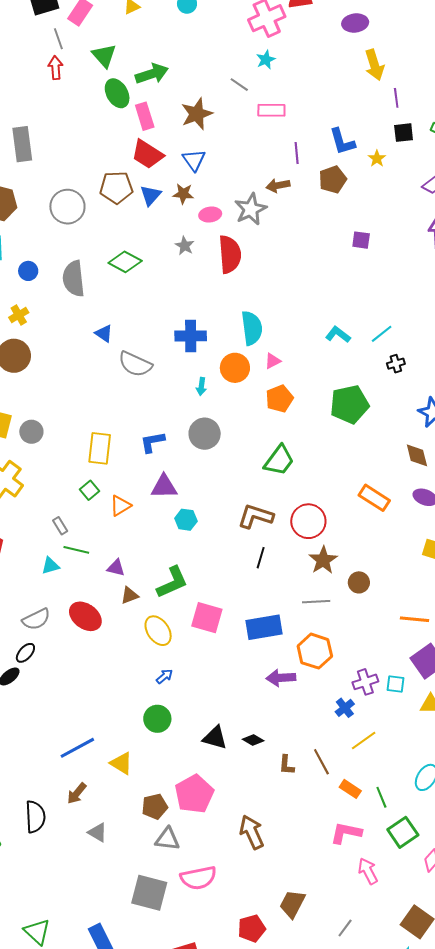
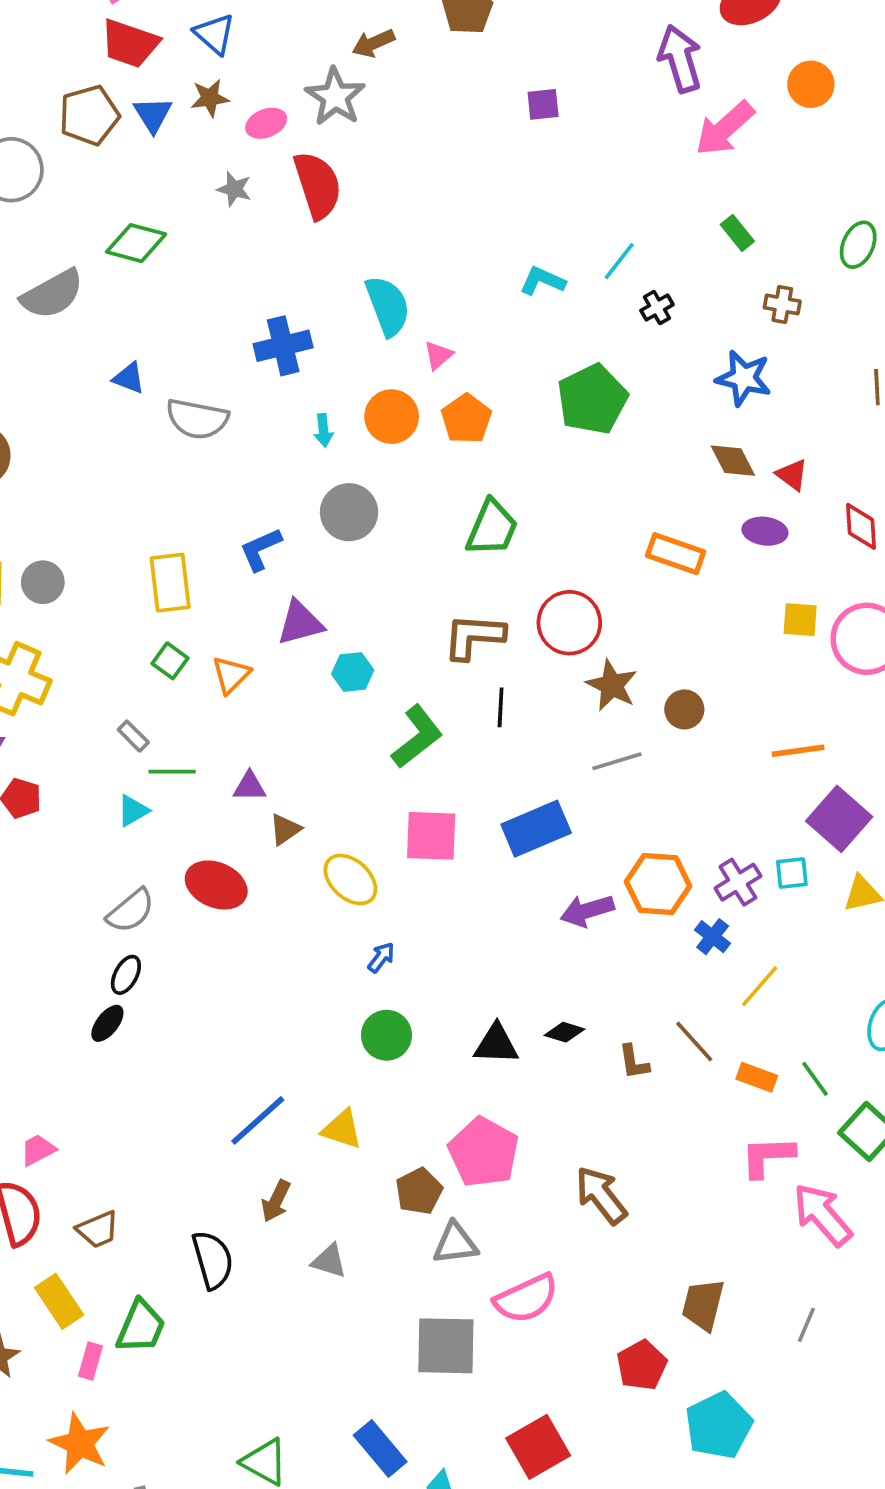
gray semicircle: (74, 279) -> (52, 294), turned -99
orange circle: (235, 368) -> (392, 417), moved
green L-shape: (172, 582) -> (417, 737), moved
orange hexagon: (315, 651) -> (658, 884), moved
pink arrow: (368, 871) -> (822, 1215), size x1.4

